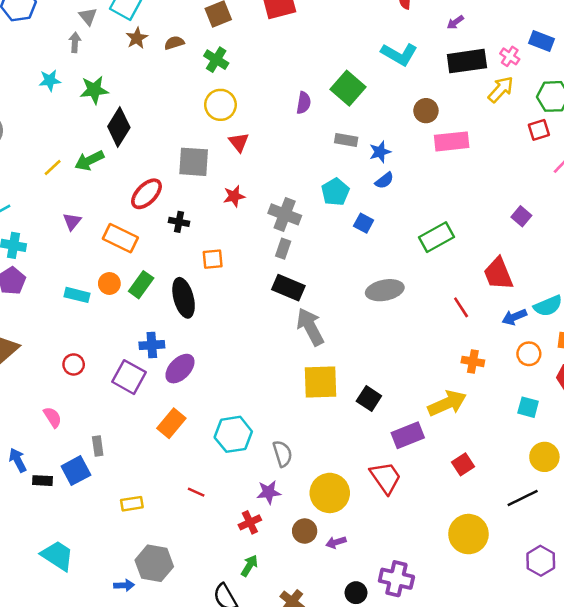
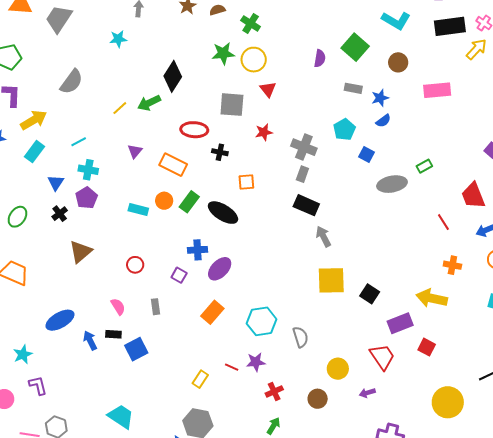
green star: (94, 90) -> (223, 53), moved
brown circle: (426, 111) -> (398, 62), moved
red ellipse: (146, 194) -> (194, 130), turned 48
green rectangle: (437, 237) -> (424, 166), size x0.6
gray ellipse: (385, 290) -> (392, 184), moved
black ellipse: (184, 298) -> (223, 213), turned -44
gray arrow: (310, 327) -> (323, 236), size x0.7
purple square: (129, 377) -> (179, 275), size x0.6
yellow arrow: (447, 403) -> (432, 298), turned -144
gray rectangle: (98, 446) -> (156, 307), moved
red square: (463, 464) -> (427, 347), moved, turned -30
black rectangle: (42, 481) -> (113, 334), moved
purple star: (269, 492) -> (256, 362), moved
yellow circle: (330, 493) -> (338, 369), size x0.7
yellow rectangle: (132, 504) -> (200, 379), moved, turned -48
purple arrow: (336, 542) -> (367, 393), moved

